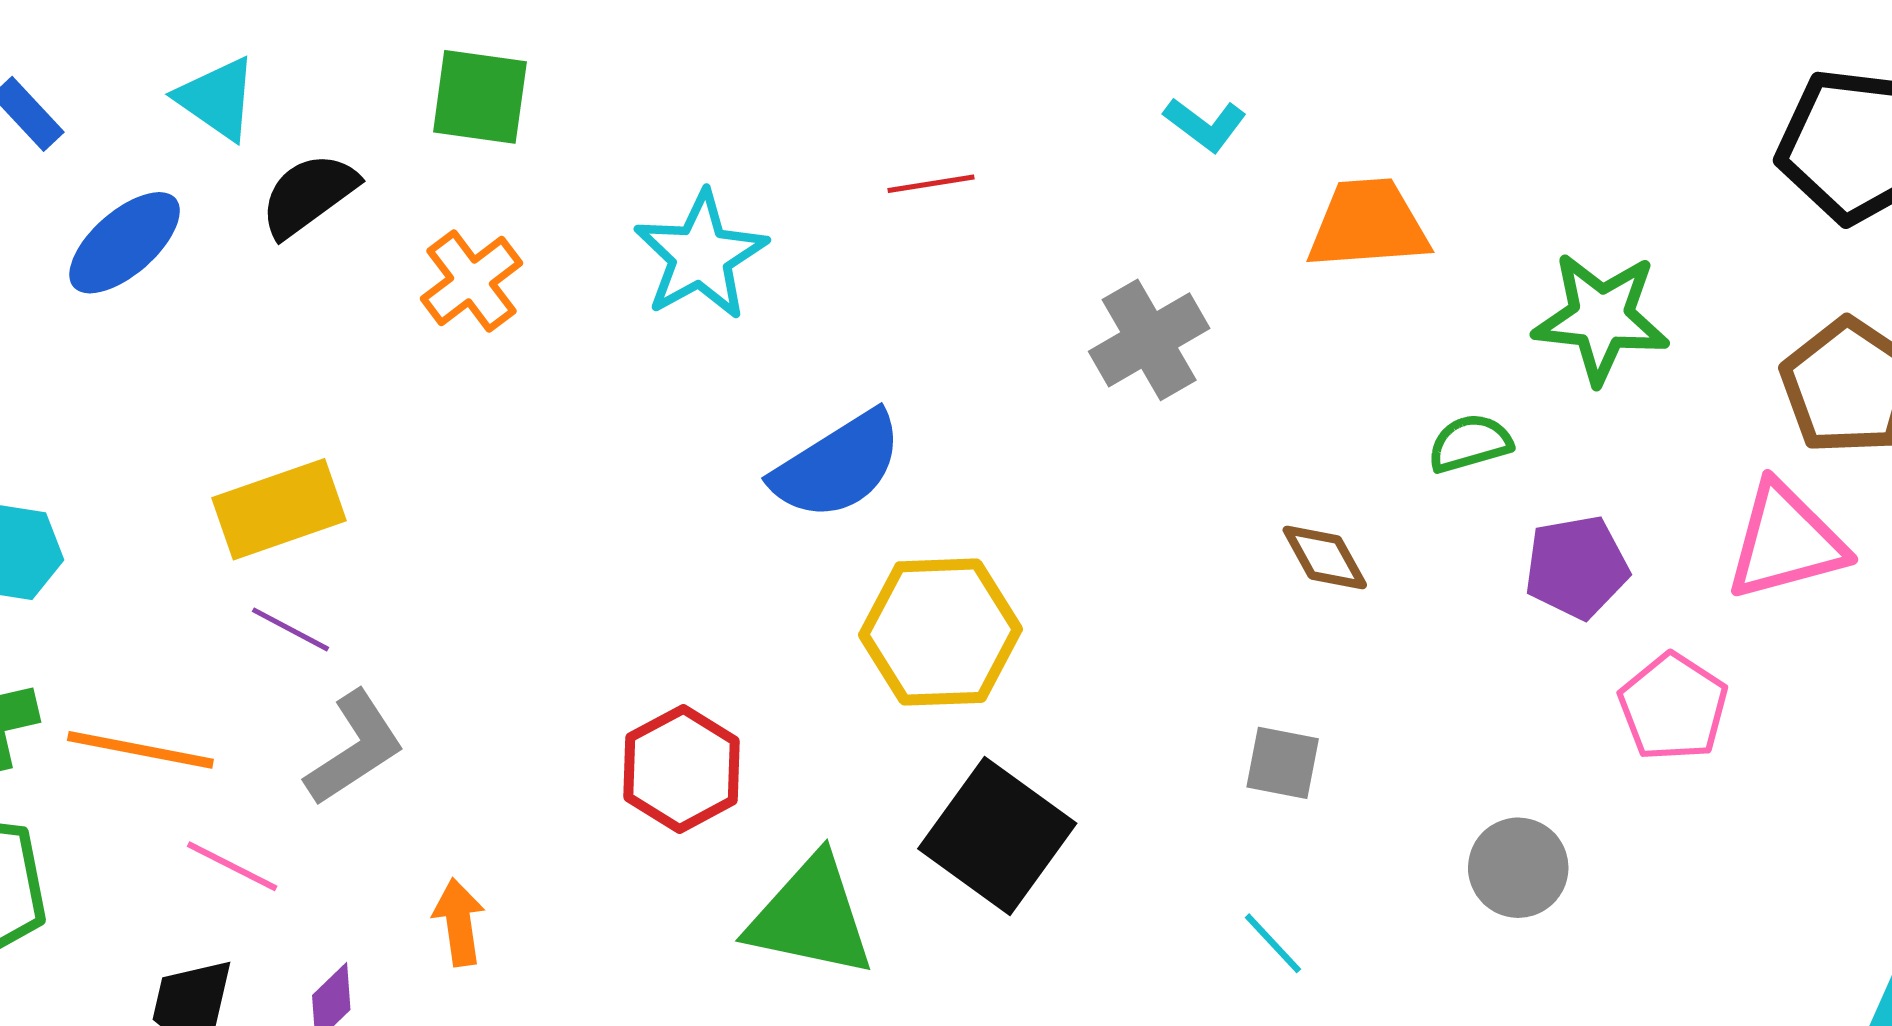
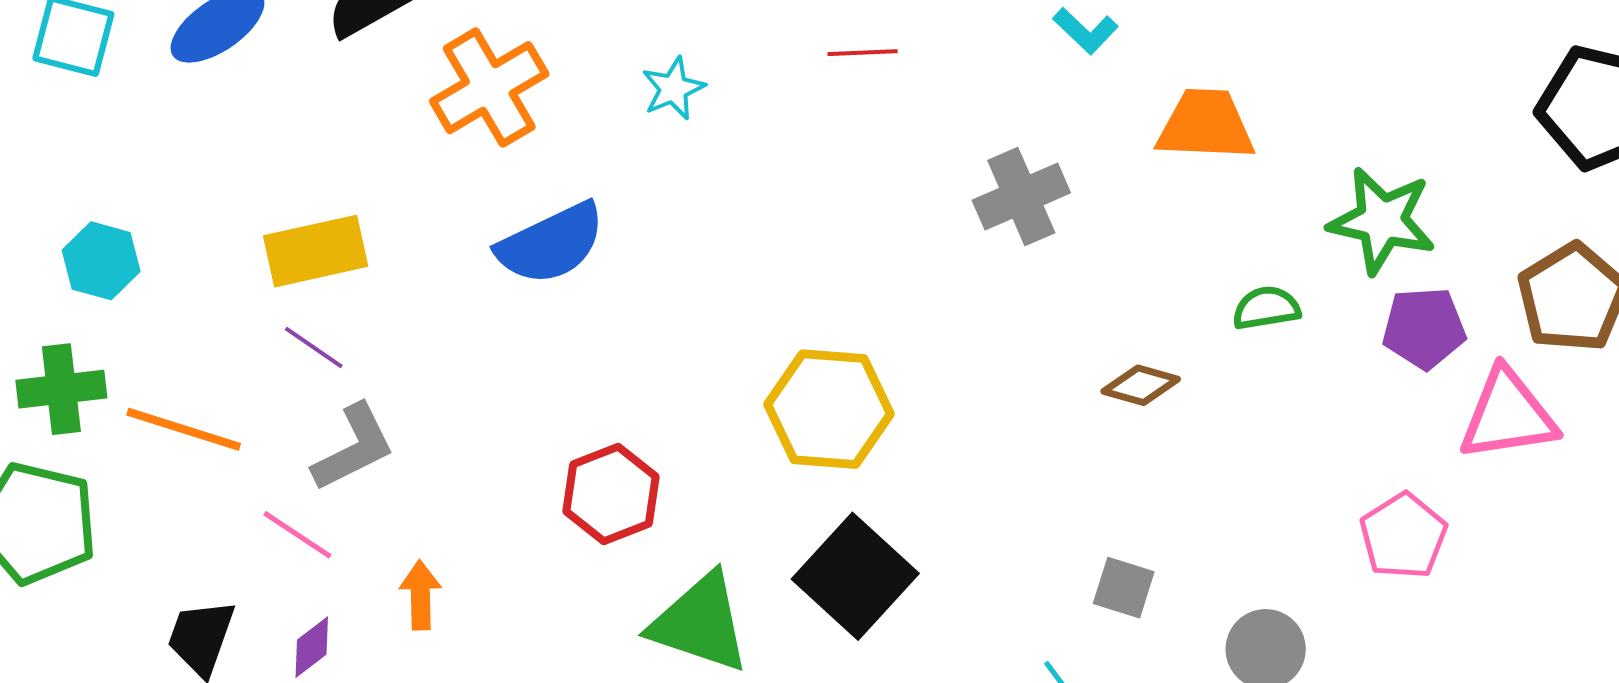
cyan star: (701, 256) -> (673, 88), size x0.6
orange cross: (472, 281) -> (489, 88), size x1.4
blue semicircle: (838, 466) -> (551, 244), moved
brown diamond: (1325, 557) -> (1141, 385), turned -52
purple pentagon: (1577, 567) -> (1424, 328), moved
gray square: (1283, 763) -> (1124, 588), moved
pink line: (232, 866) -> (297, 535), moved

